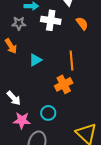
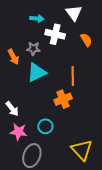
gray star: (19, 23) -> (33, 49), moved
cyan triangle: (35, 60) -> (37, 72), size x1.5

